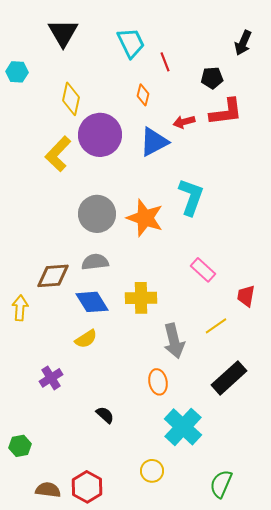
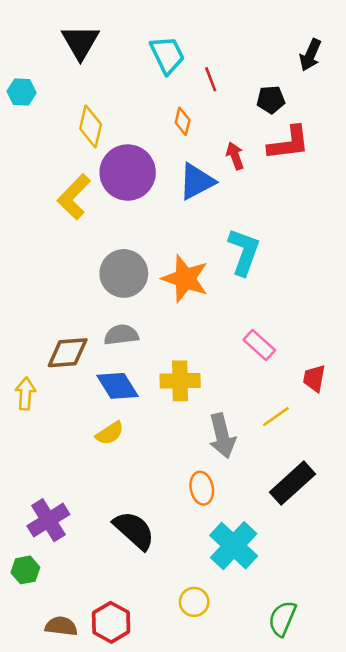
red arrow: (184, 122) -> (235, 156), turned 85
purple cross: (51, 378) -> (48, 520), moved, size x1.4
black semicircle: (105, 415) -> (134, 530), size x1.8

